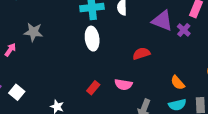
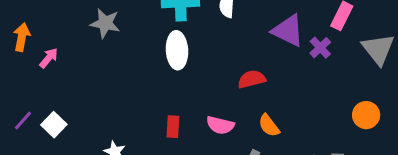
gray star: (33, 32) -> (105, 23), moved
orange semicircle: (178, 83) -> (269, 125), moved
red rectangle: (93, 88) -> (173, 127), turned -40

